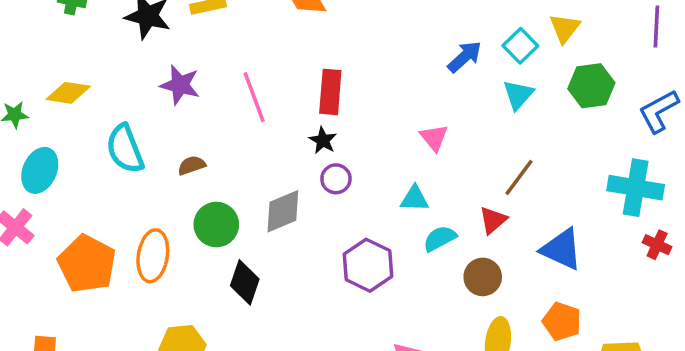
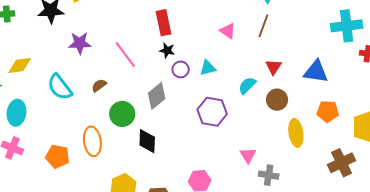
pink line: (254, 97) -> (125, 55), moved
brown line: (519, 177) -> (263, 26), moved
cyan triangle: (415, 199) -> (208, 68), moved
orange pentagon: (87, 264) -> (57, 156), size x0.7

